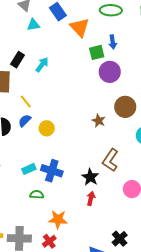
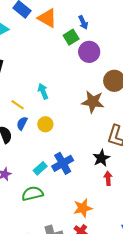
cyan arrow: (42, 65) -> (43, 91), moved, turned -42
brown star: (99, 121) -> (93, 102), size x1.6
blue cross: (52, 171) -> (63, 163), turned -30
black star: (90, 177) -> (101, 158), turned 30
green semicircle: (37, 195) -> (32, 194), moved, size x1.5

